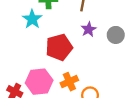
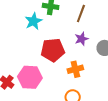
orange cross: (69, 82) -> (75, 69), moved

